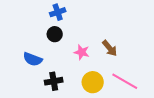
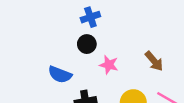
pink star: (82, 52) -> (109, 65), moved

